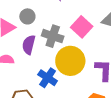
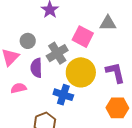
gray cross: (53, 36) -> (57, 53), turned -35

